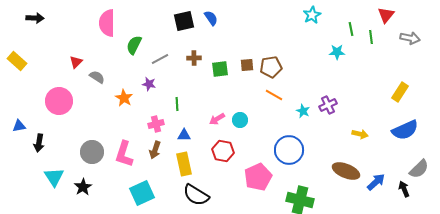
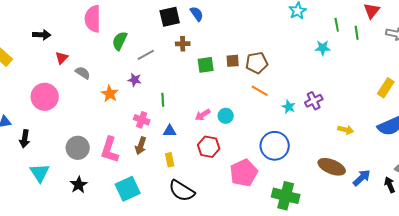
black arrow: (35, 18) -> (42, 35), moved
brown cross: (194, 58) -> (183, 44), moved
pink cross: (156, 124) -> (142, 120), turned 35
yellow rectangle: (184, 164) -> (170, 160), size x0.6
black star: (83, 187) -> (79, 185), moved

